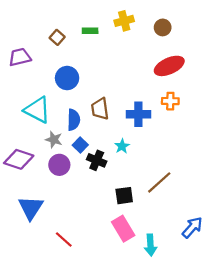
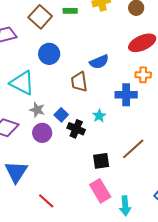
brown square: (57, 37) -> (40, 17), size x1.6
blue cross: (138, 114) -> (126, 95), moved
blue semicircle: (74, 120) -> (99, 62), moved, turned 66

